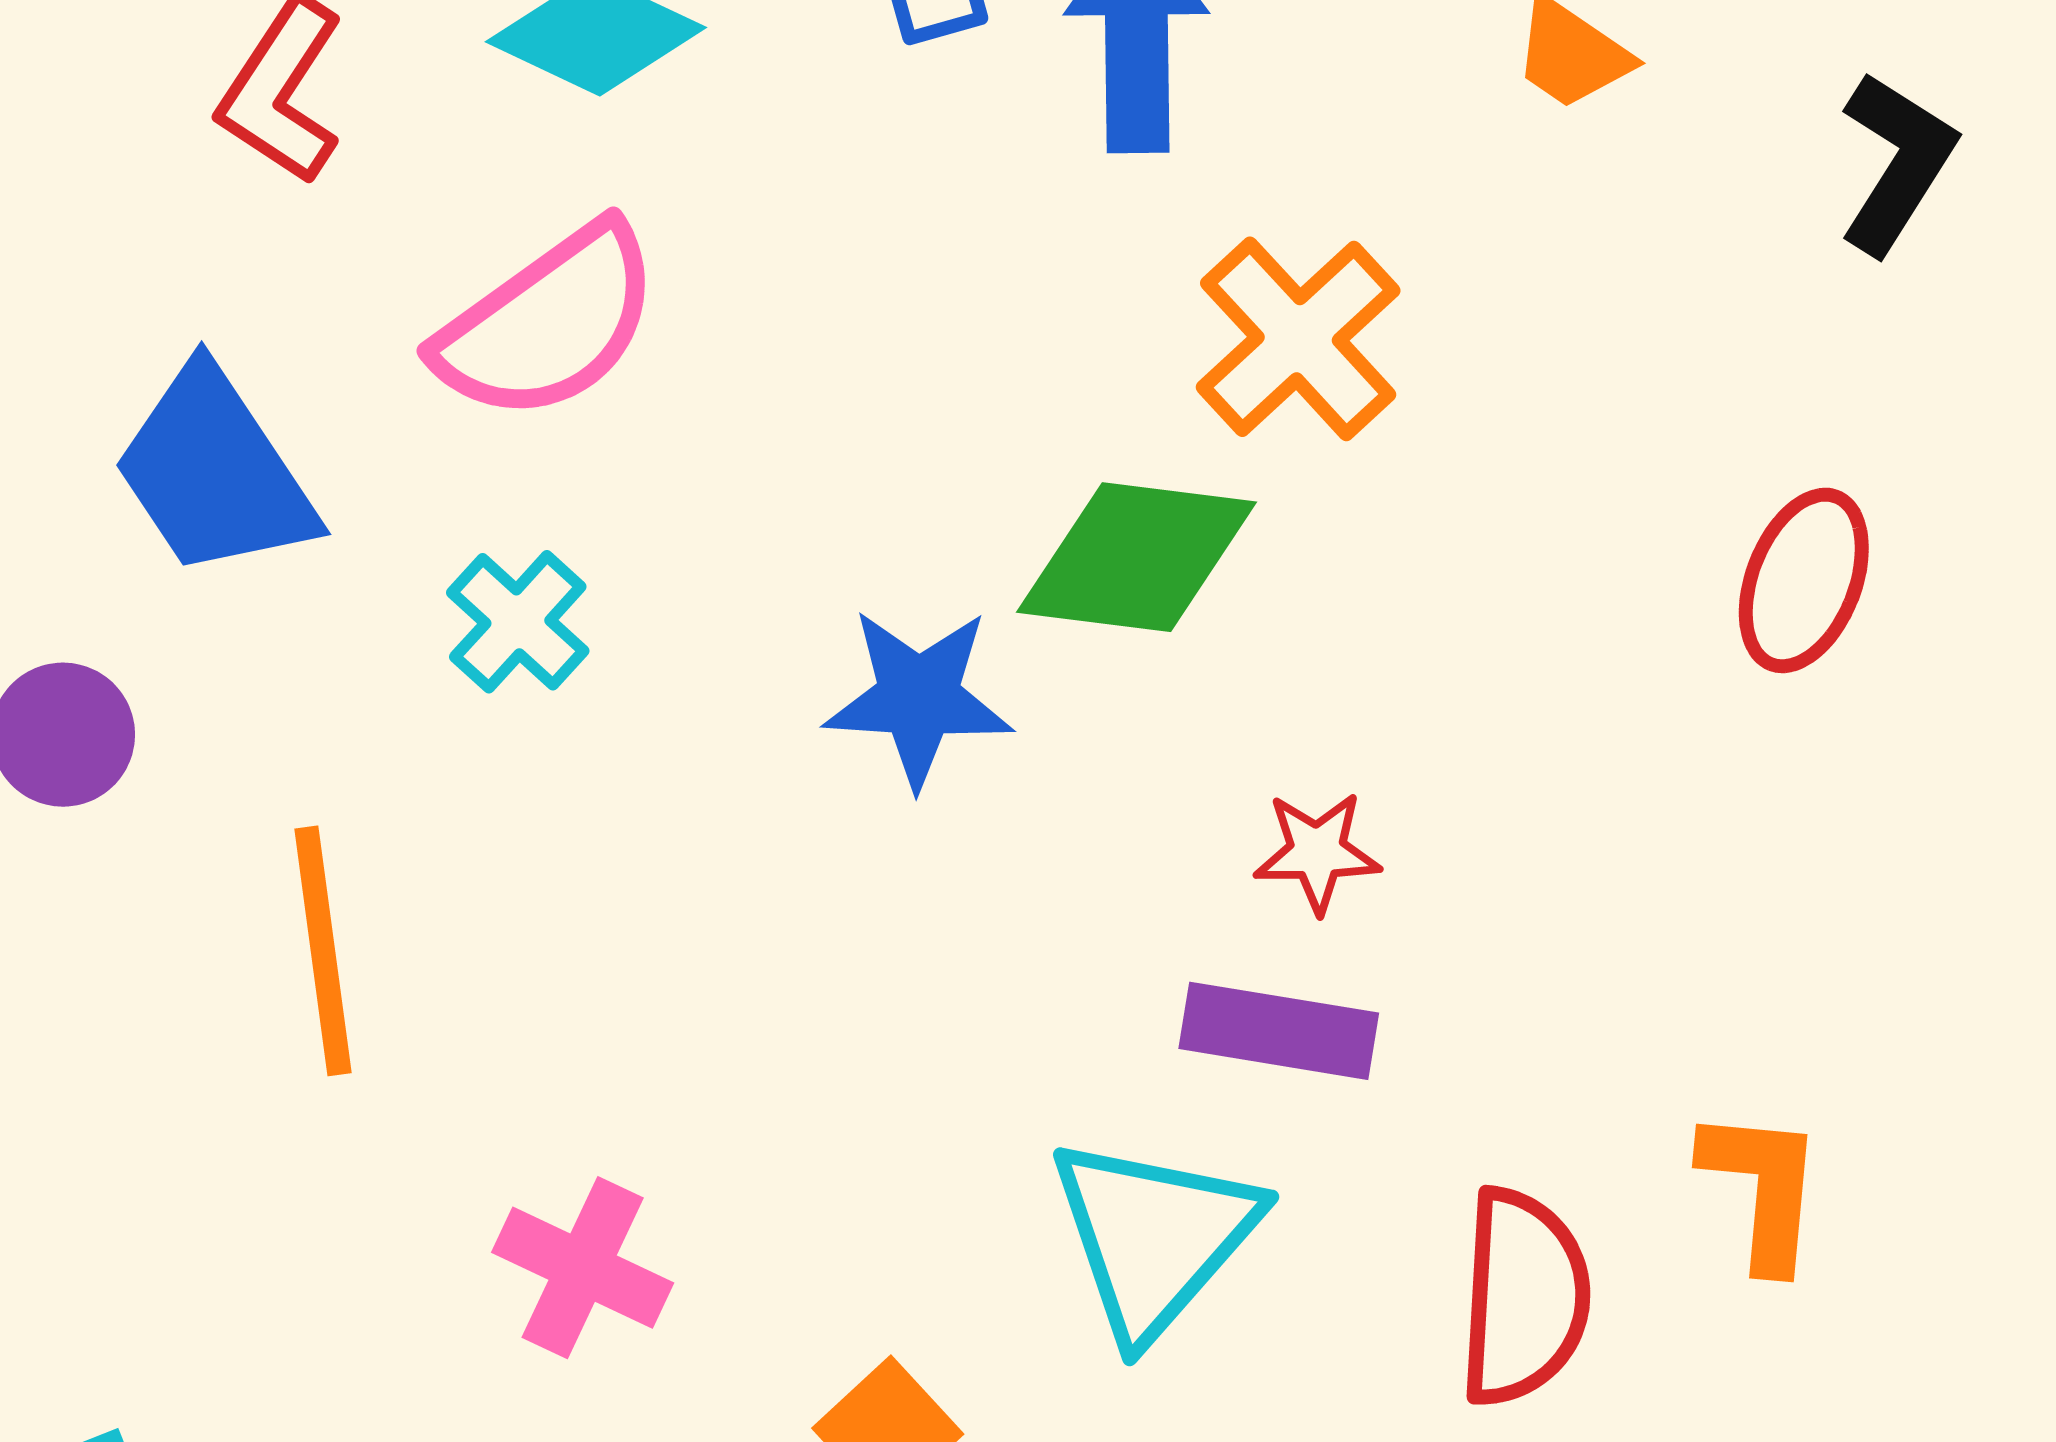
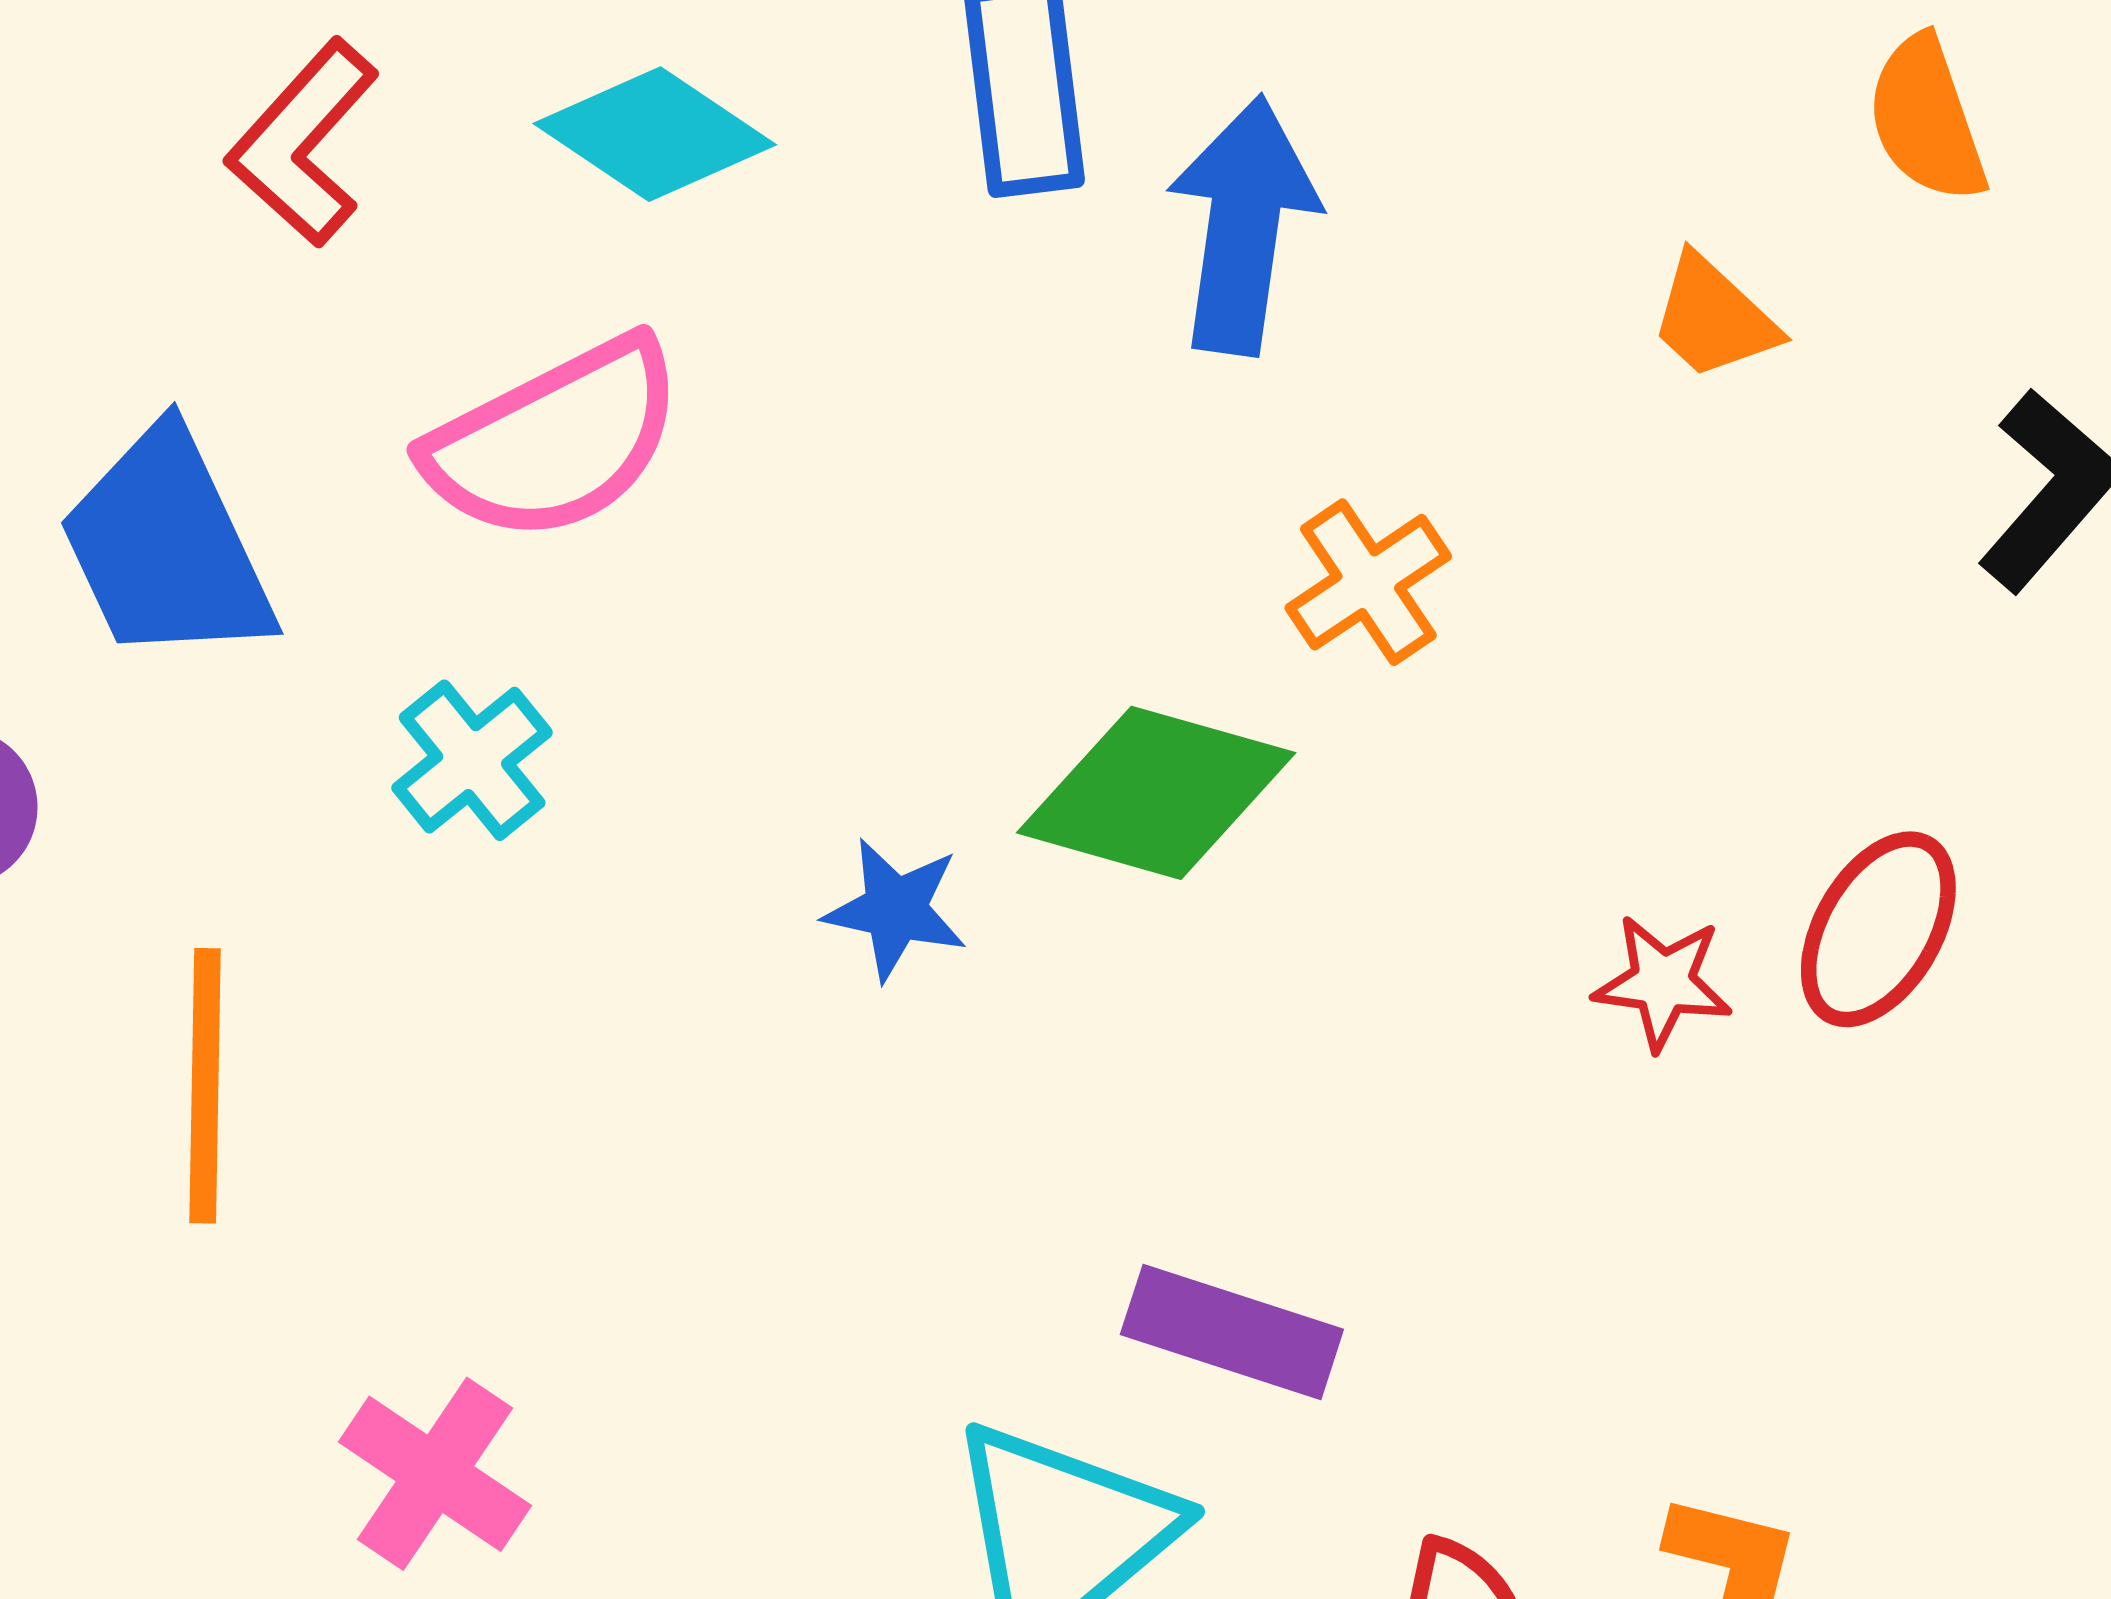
orange cross: (1298, 339) -> (1368, 582), size x0.7
blue star: (918, 698) -> (895, 909), size x0.7
red star: (1317, 852) -> (1663, 982), moved

